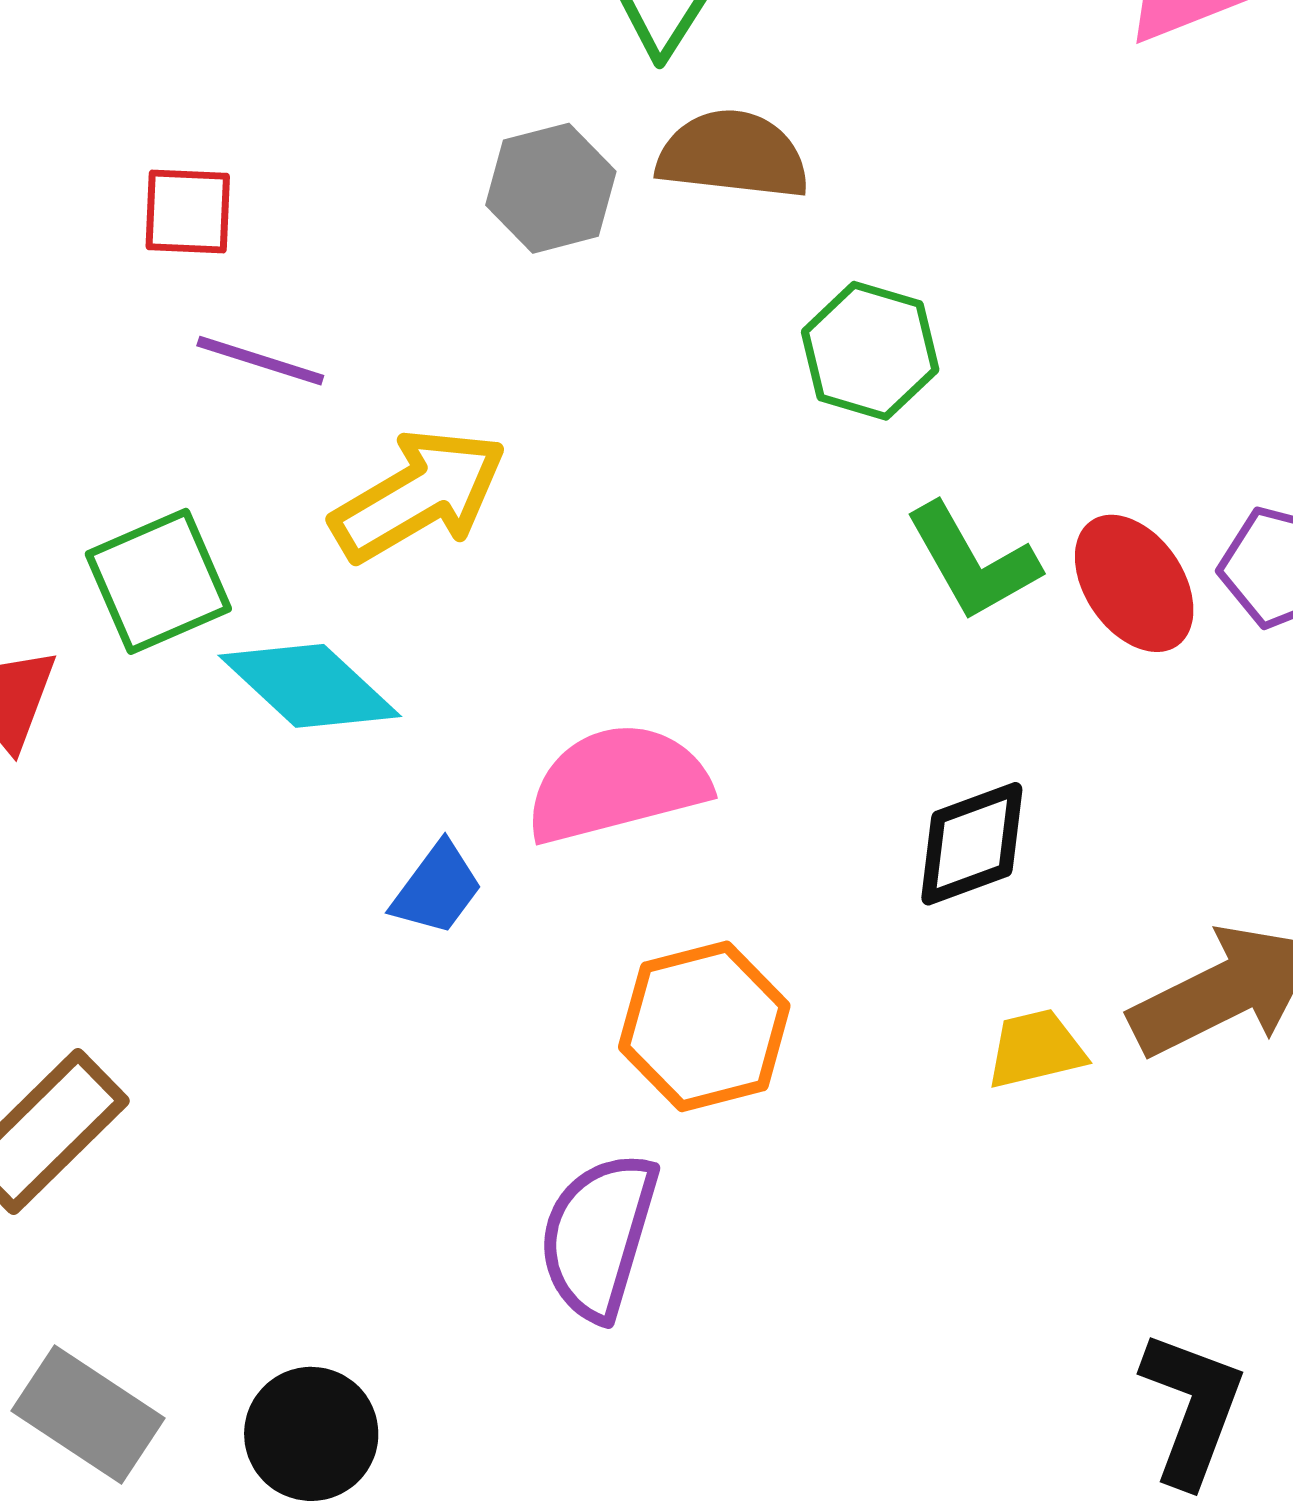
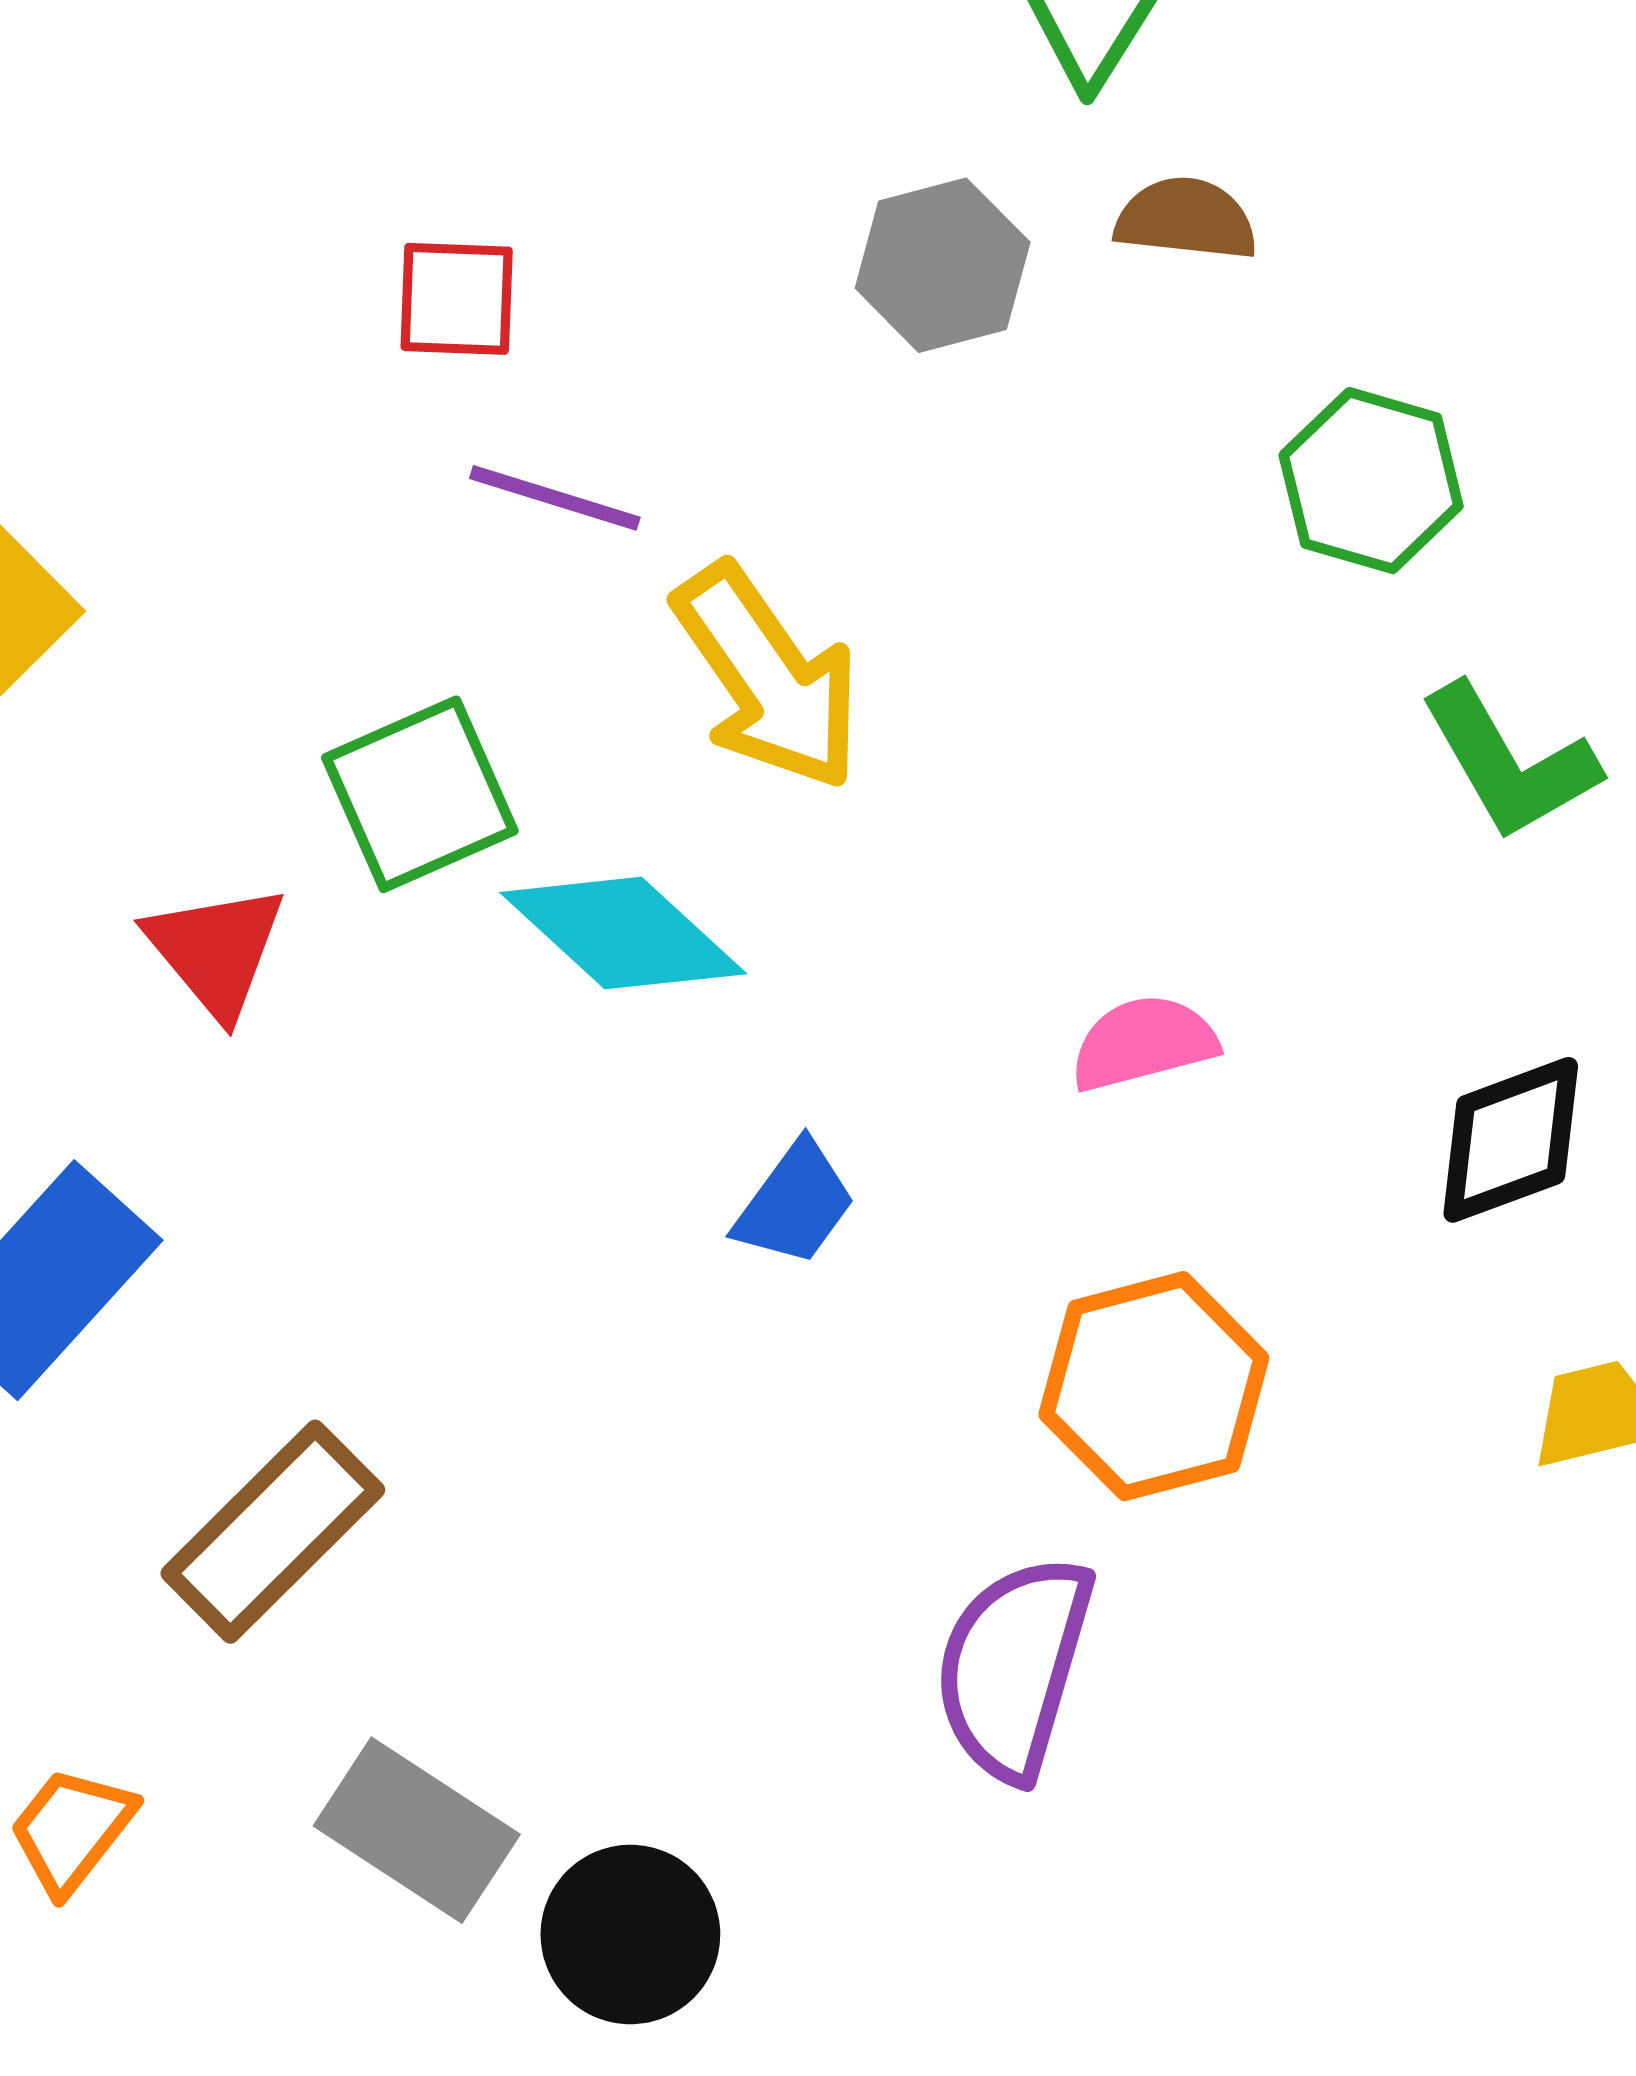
brown semicircle: (733, 155) -> (1186, 219), size x0.7
yellow arrow: (419, 495) -> (768, 677), turned 86
pink semicircle: (617, 783) -> (1143, 1043), moved, size x0.6
gray rectangle: (88, 1414) -> (417, 1830), moved

